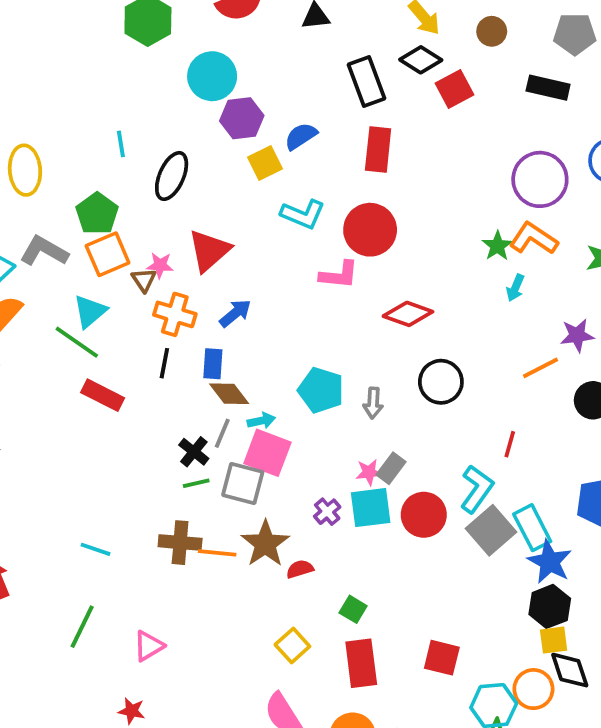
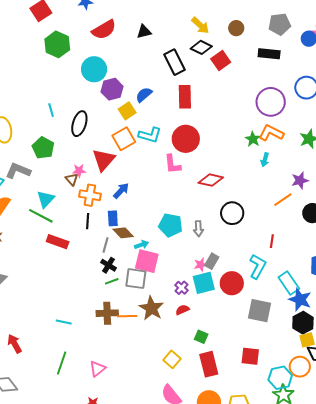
orange square: (108, 254) -> (124, 139), moved
pink L-shape: (339, 275) -> (173, 164), turned 85
gray line: (222, 433) -> (105, 245), moved
gray square: (491, 530) -> (259, 311), moved, turned -30
red semicircle: (300, 569) -> (182, 310), moved

